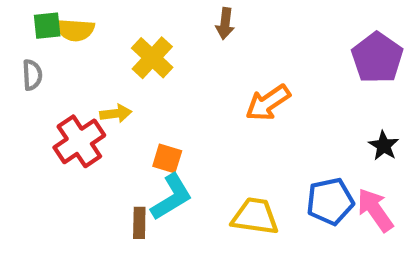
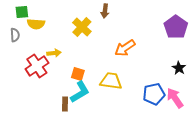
yellow semicircle: (75, 30) -> (36, 24), moved
yellow cross: (152, 58) -> (82, 27), moved
yellow trapezoid: (255, 216) -> (111, 81), moved

